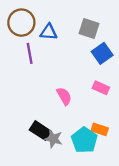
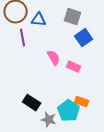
pink rectangle: (101, 88) -> (74, 67), moved
pink semicircle: (64, 96) -> (54, 58), moved
gray star: (53, 139) -> (49, 120), moved

